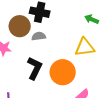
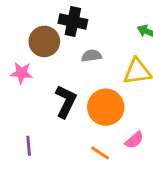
gray semicircle: (39, 36) -> (91, 56), moved

